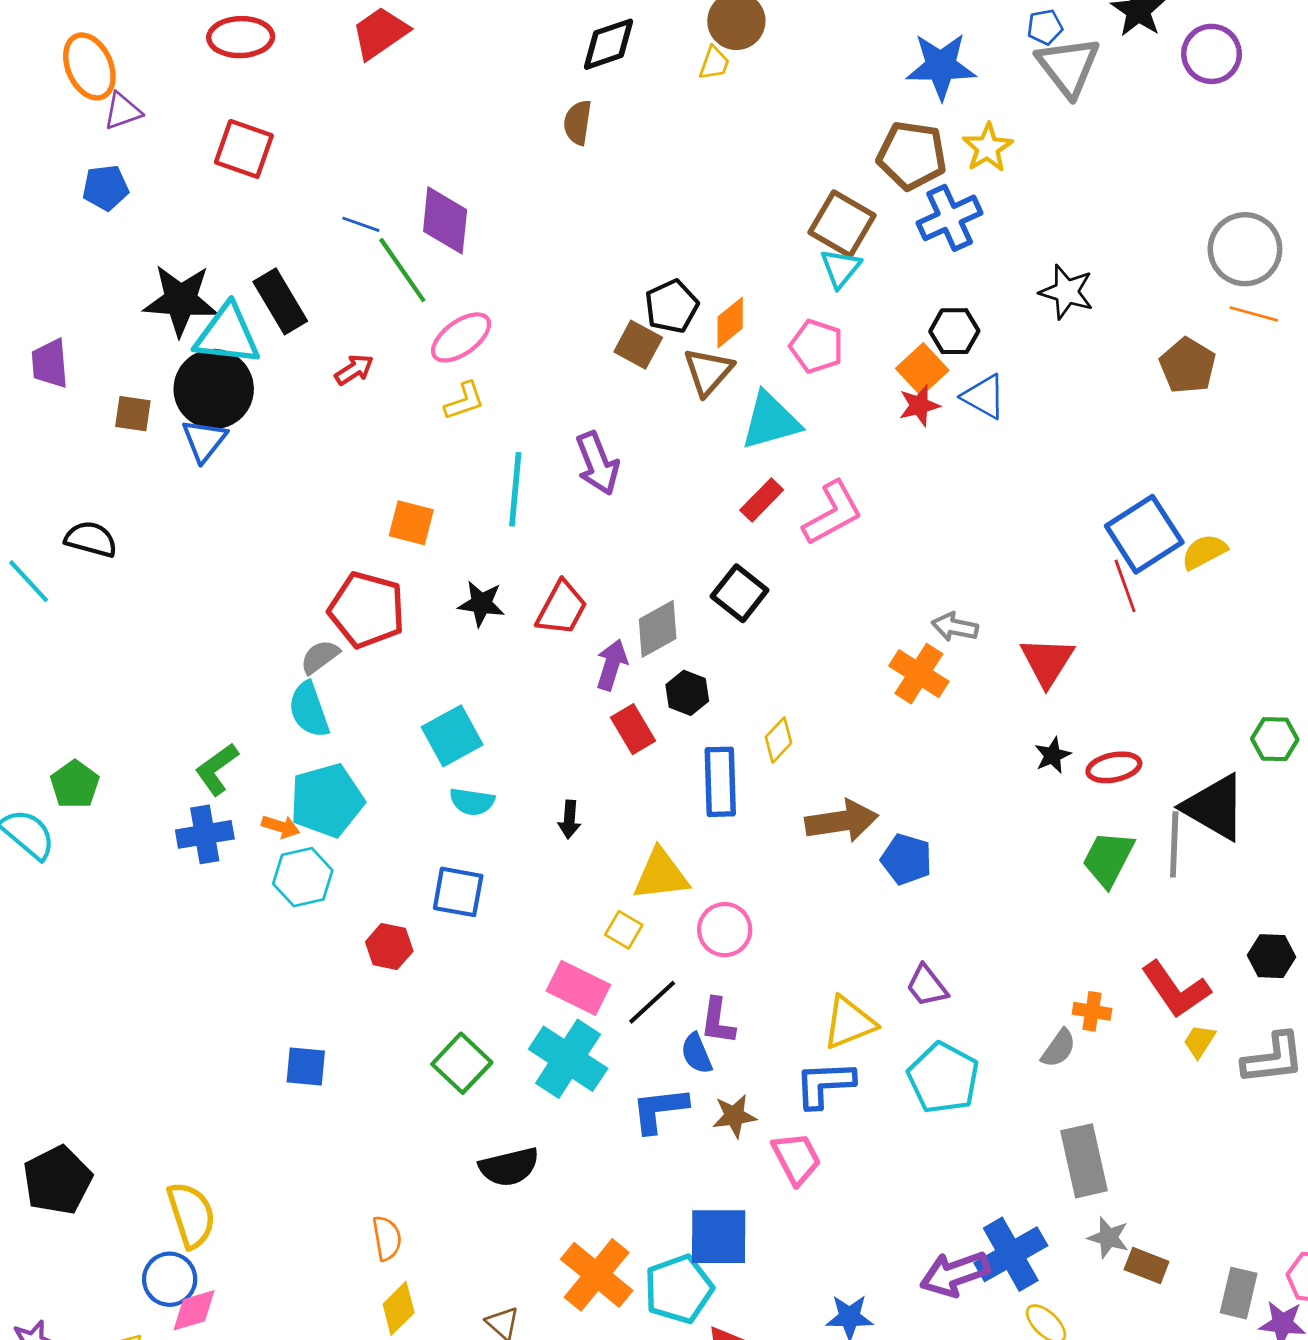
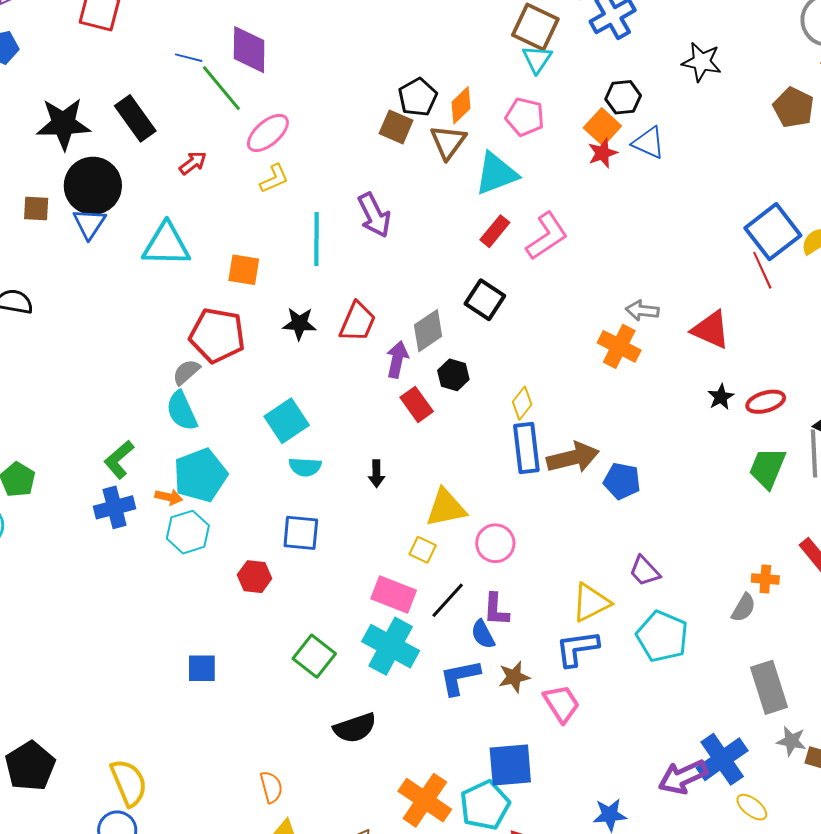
cyan triangle: (227, 335) -> (166, 245), moved
red triangle: (1047, 662) -> (711, 330), turned -33
blue rectangle: (720, 782) -> (526, 448), moved

